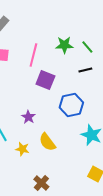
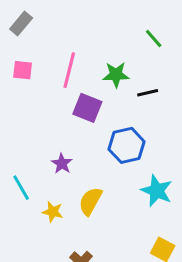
green star: (64, 45) -> (116, 75), moved
green line: (87, 47) -> (154, 38), moved
yellow semicircle: (47, 142) -> (90, 201), turned 66

